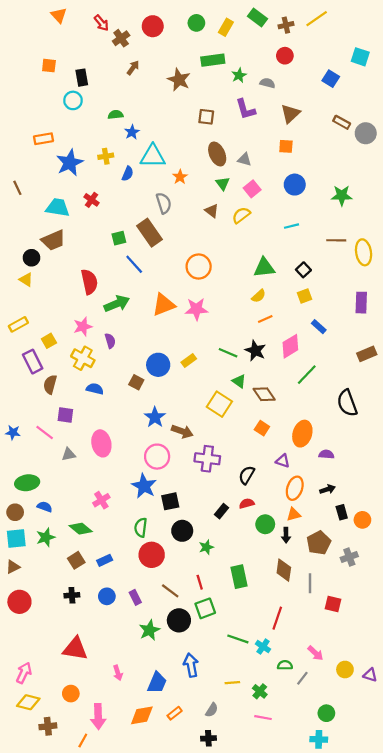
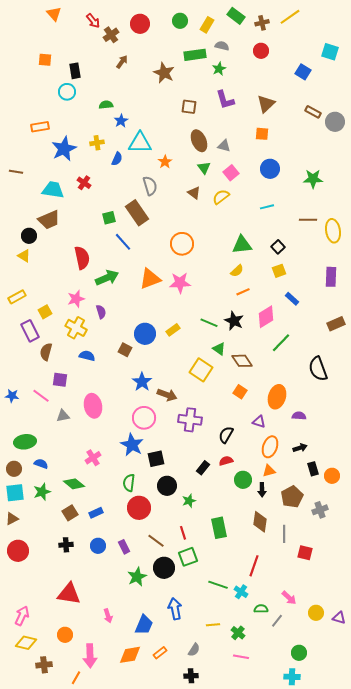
gray semicircle: (267, 83) -> (222, 46), moved
brown line: (17, 188) -> (16, 172), turned -56

